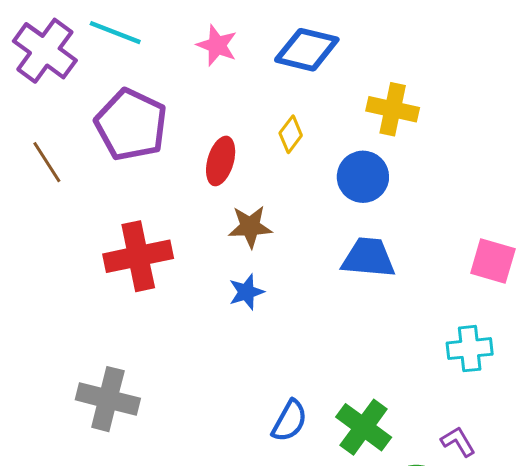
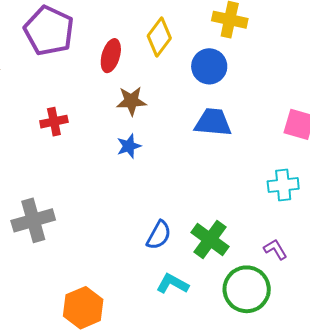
yellow diamond: (291, 134) -> (159, 37), size x1.5
red cross: (138, 256) -> (54, 122), size x0.6
gray cross: (108, 399) -> (33, 220), turned -30

